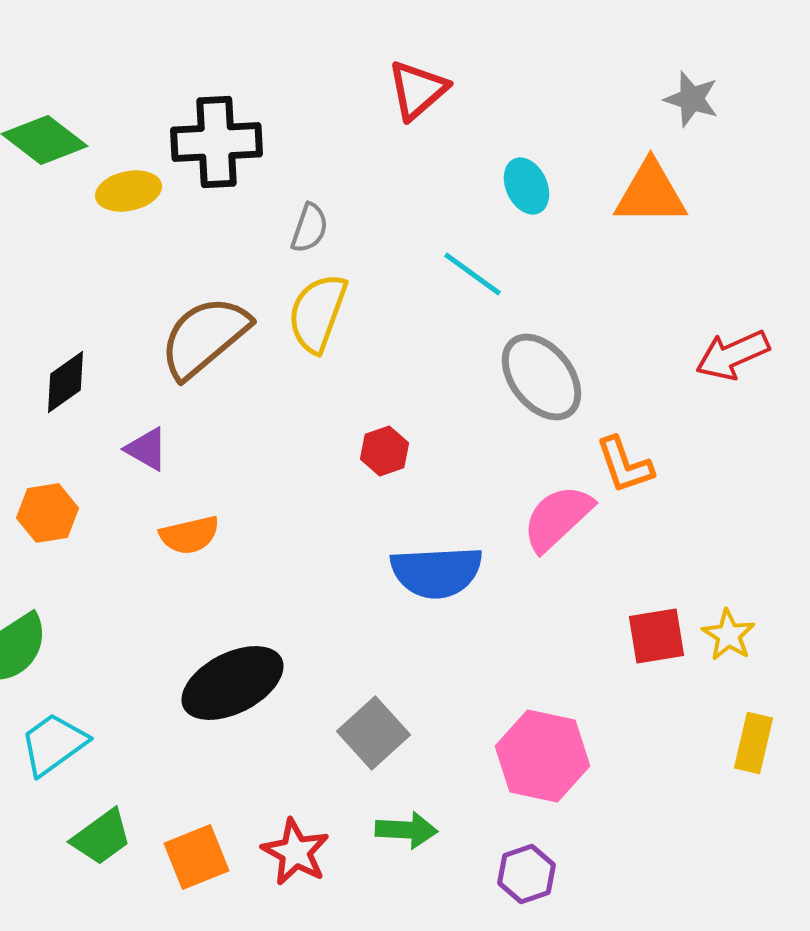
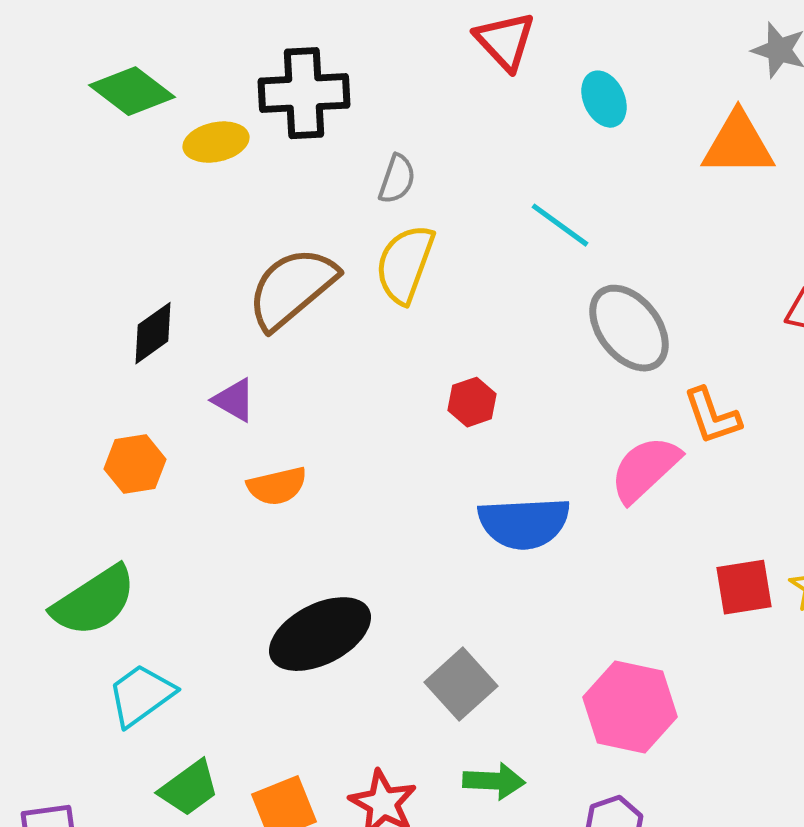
red triangle: (418, 90) -> (505, 41), turned -32
cyan ellipse: (526, 186) -> (604, 99), moved

